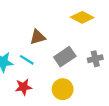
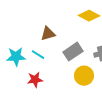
yellow circle: (63, 89) -> (84, 76), moved

